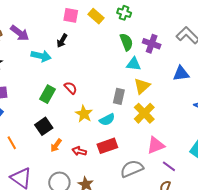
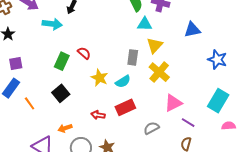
orange line: (12, 143) -> (30, 103), moved
orange arrow: (56, 145) -> (65, 128), moved, turned 40
gray semicircle: (132, 169) -> (151, 128), size x0.7

